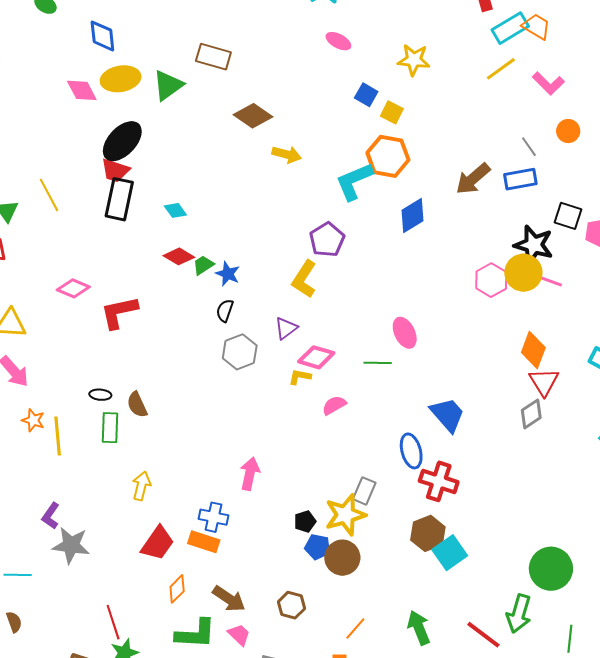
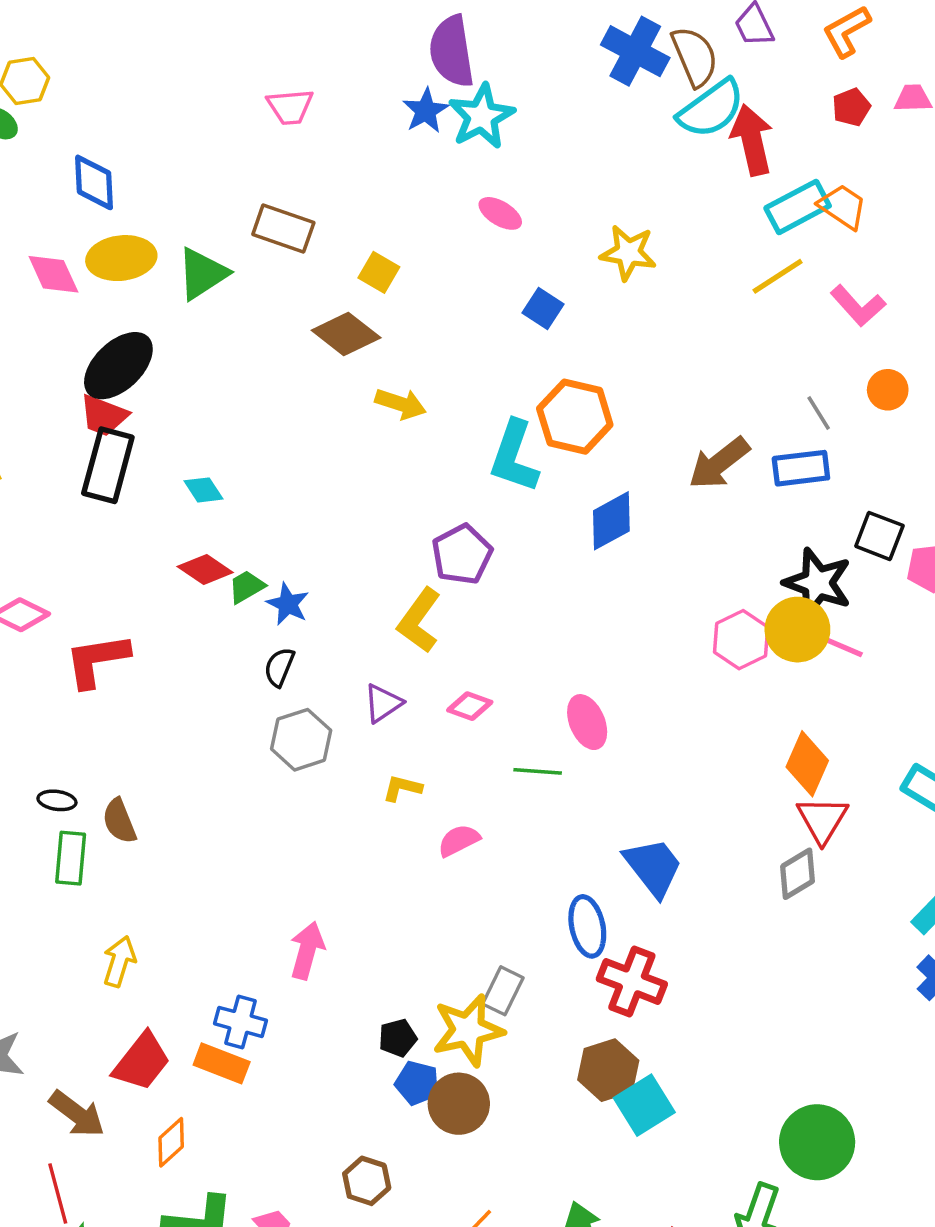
yellow square: (392, 112) -> (379, 272), moved
cyan L-shape: (354, 181) -> (514, 456), turned -51
pink diamond: (316, 357) -> (470, 706), moved, size x0.7
brown arrow: (229, 599) -> (77, 1114), moved

